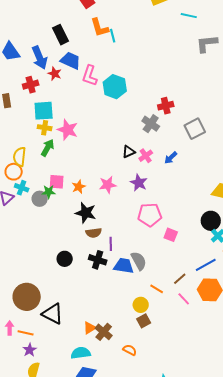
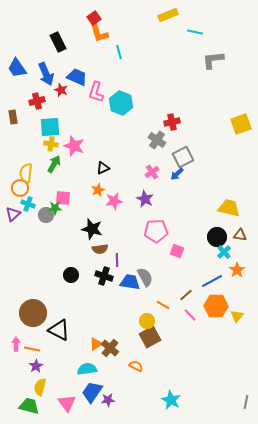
orange L-shape: (100, 28) -> (99, 33), moved
black rectangle: (61, 35) -> (58, 42), moved
gray square: (195, 129) -> (183, 157), moved
black triangle: (129, 152) -> (103, 168), moved
orange star: (79, 187) -> (98, 190), moved
brown square: (144, 321) -> (150, 337), size x1.5

